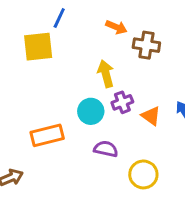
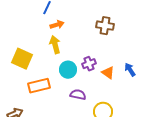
orange arrow: (116, 27) -> (57, 25), moved, turned -40
yellow square: (38, 47) -> (22, 59), moved, turned 30
yellow arrow: (106, 74) -> (55, 45), moved

